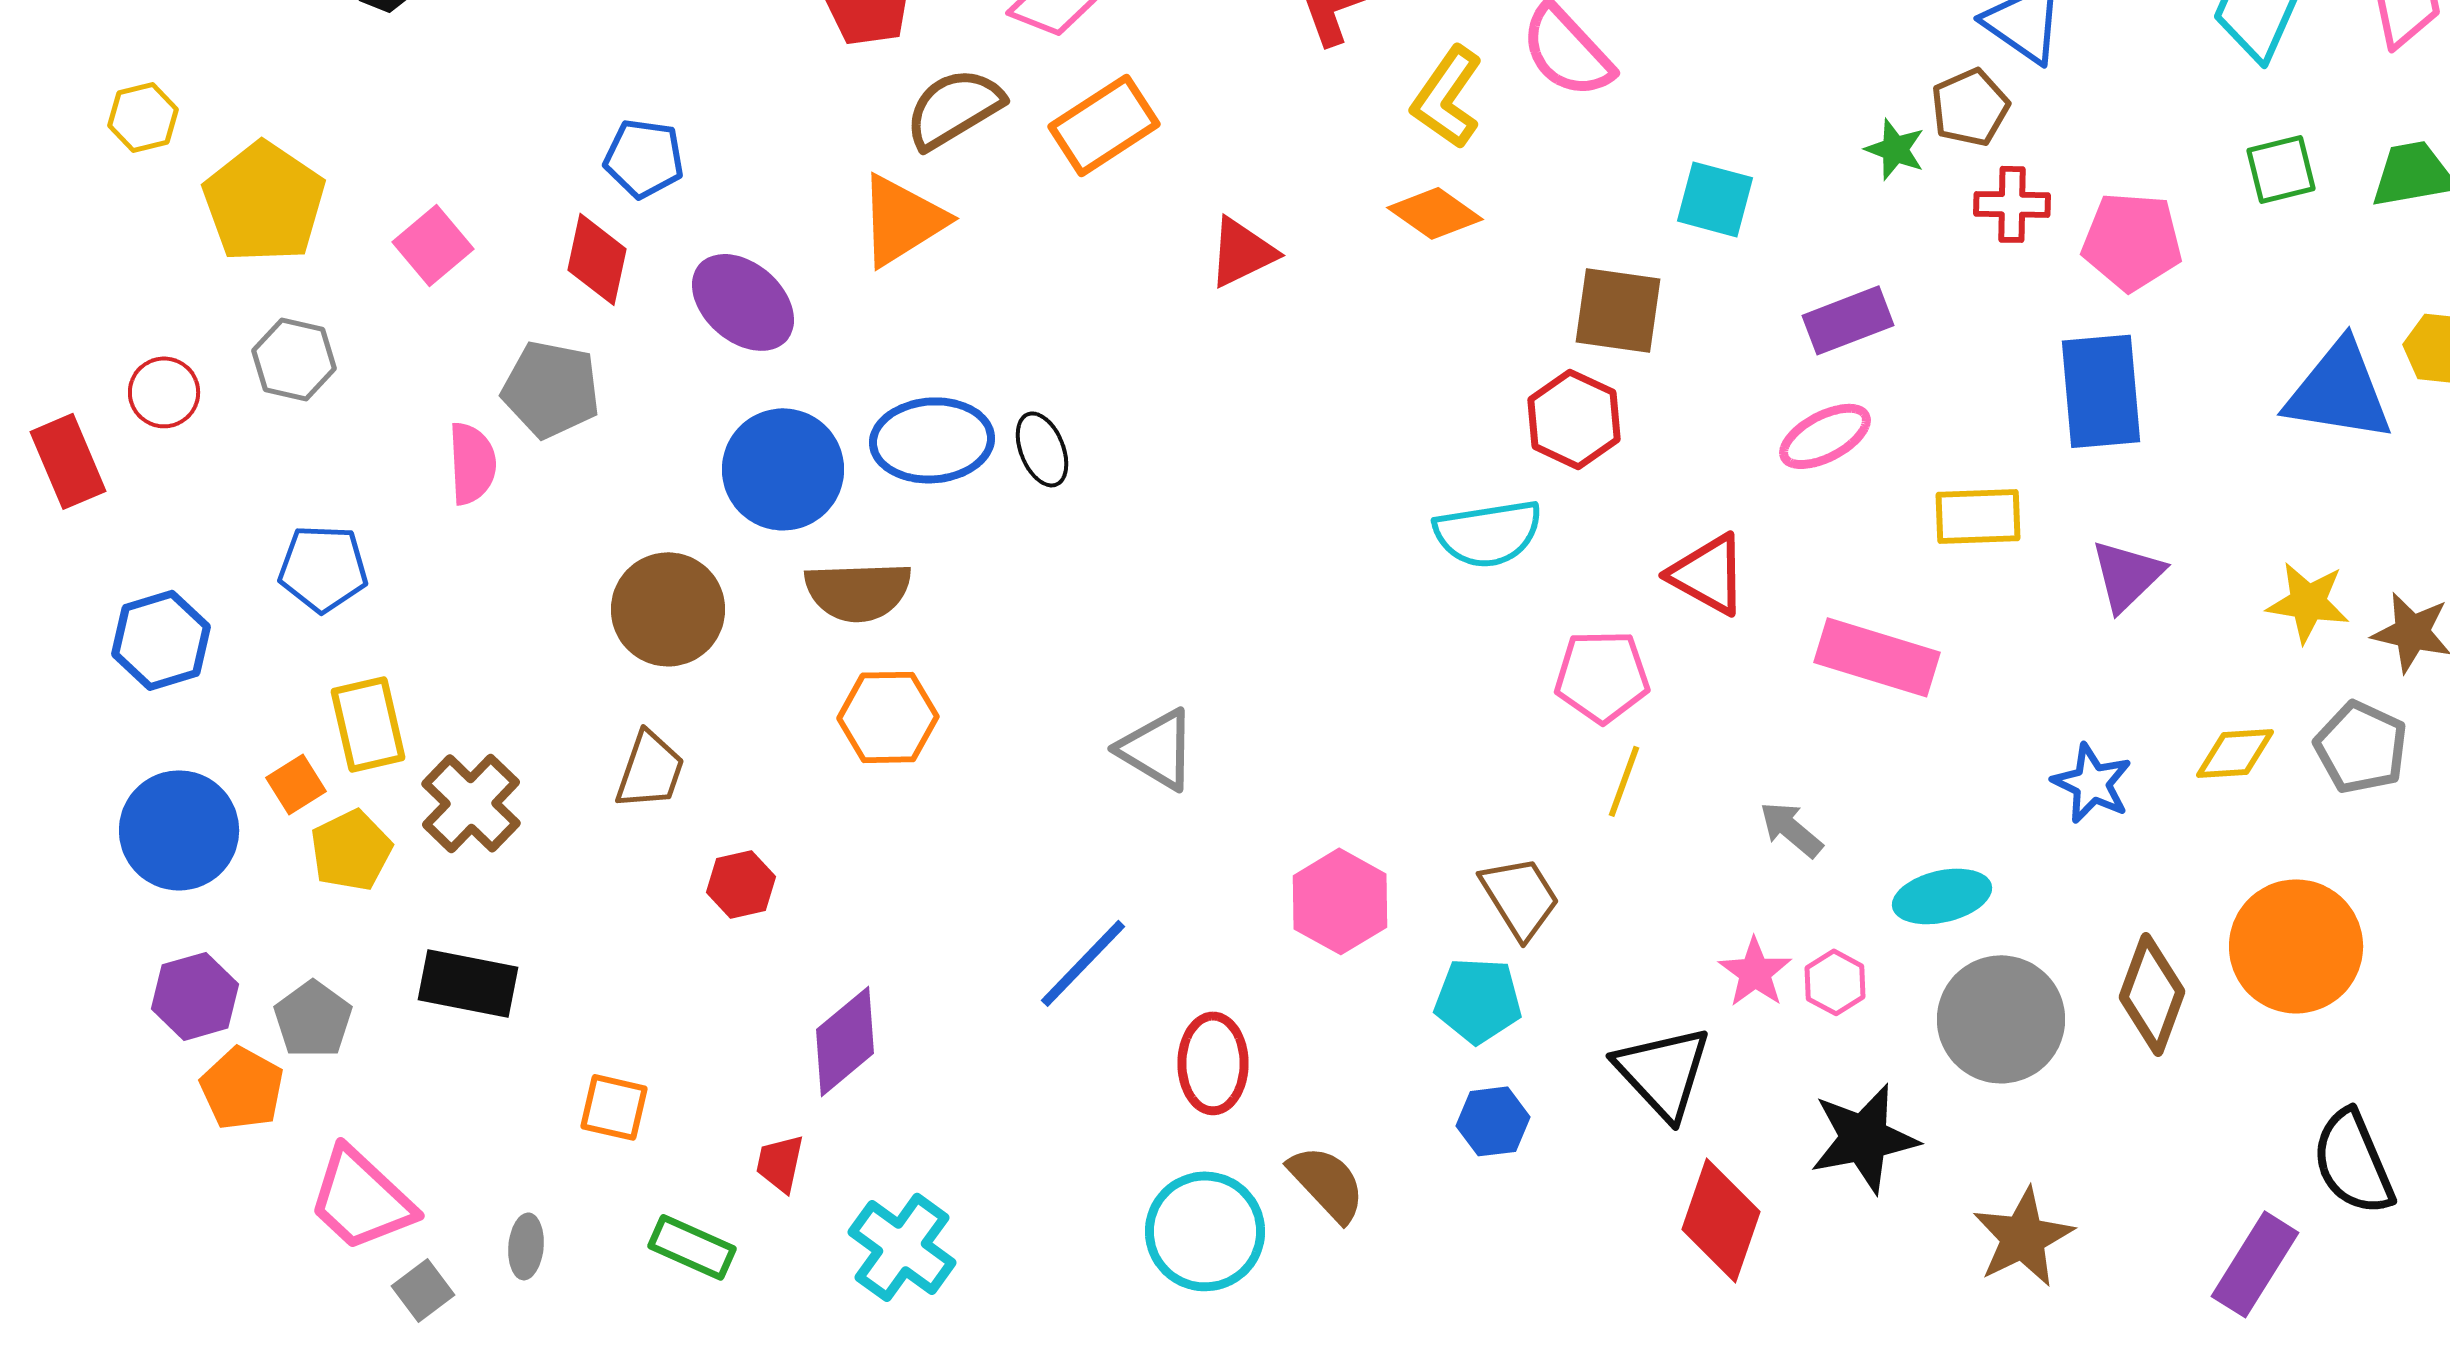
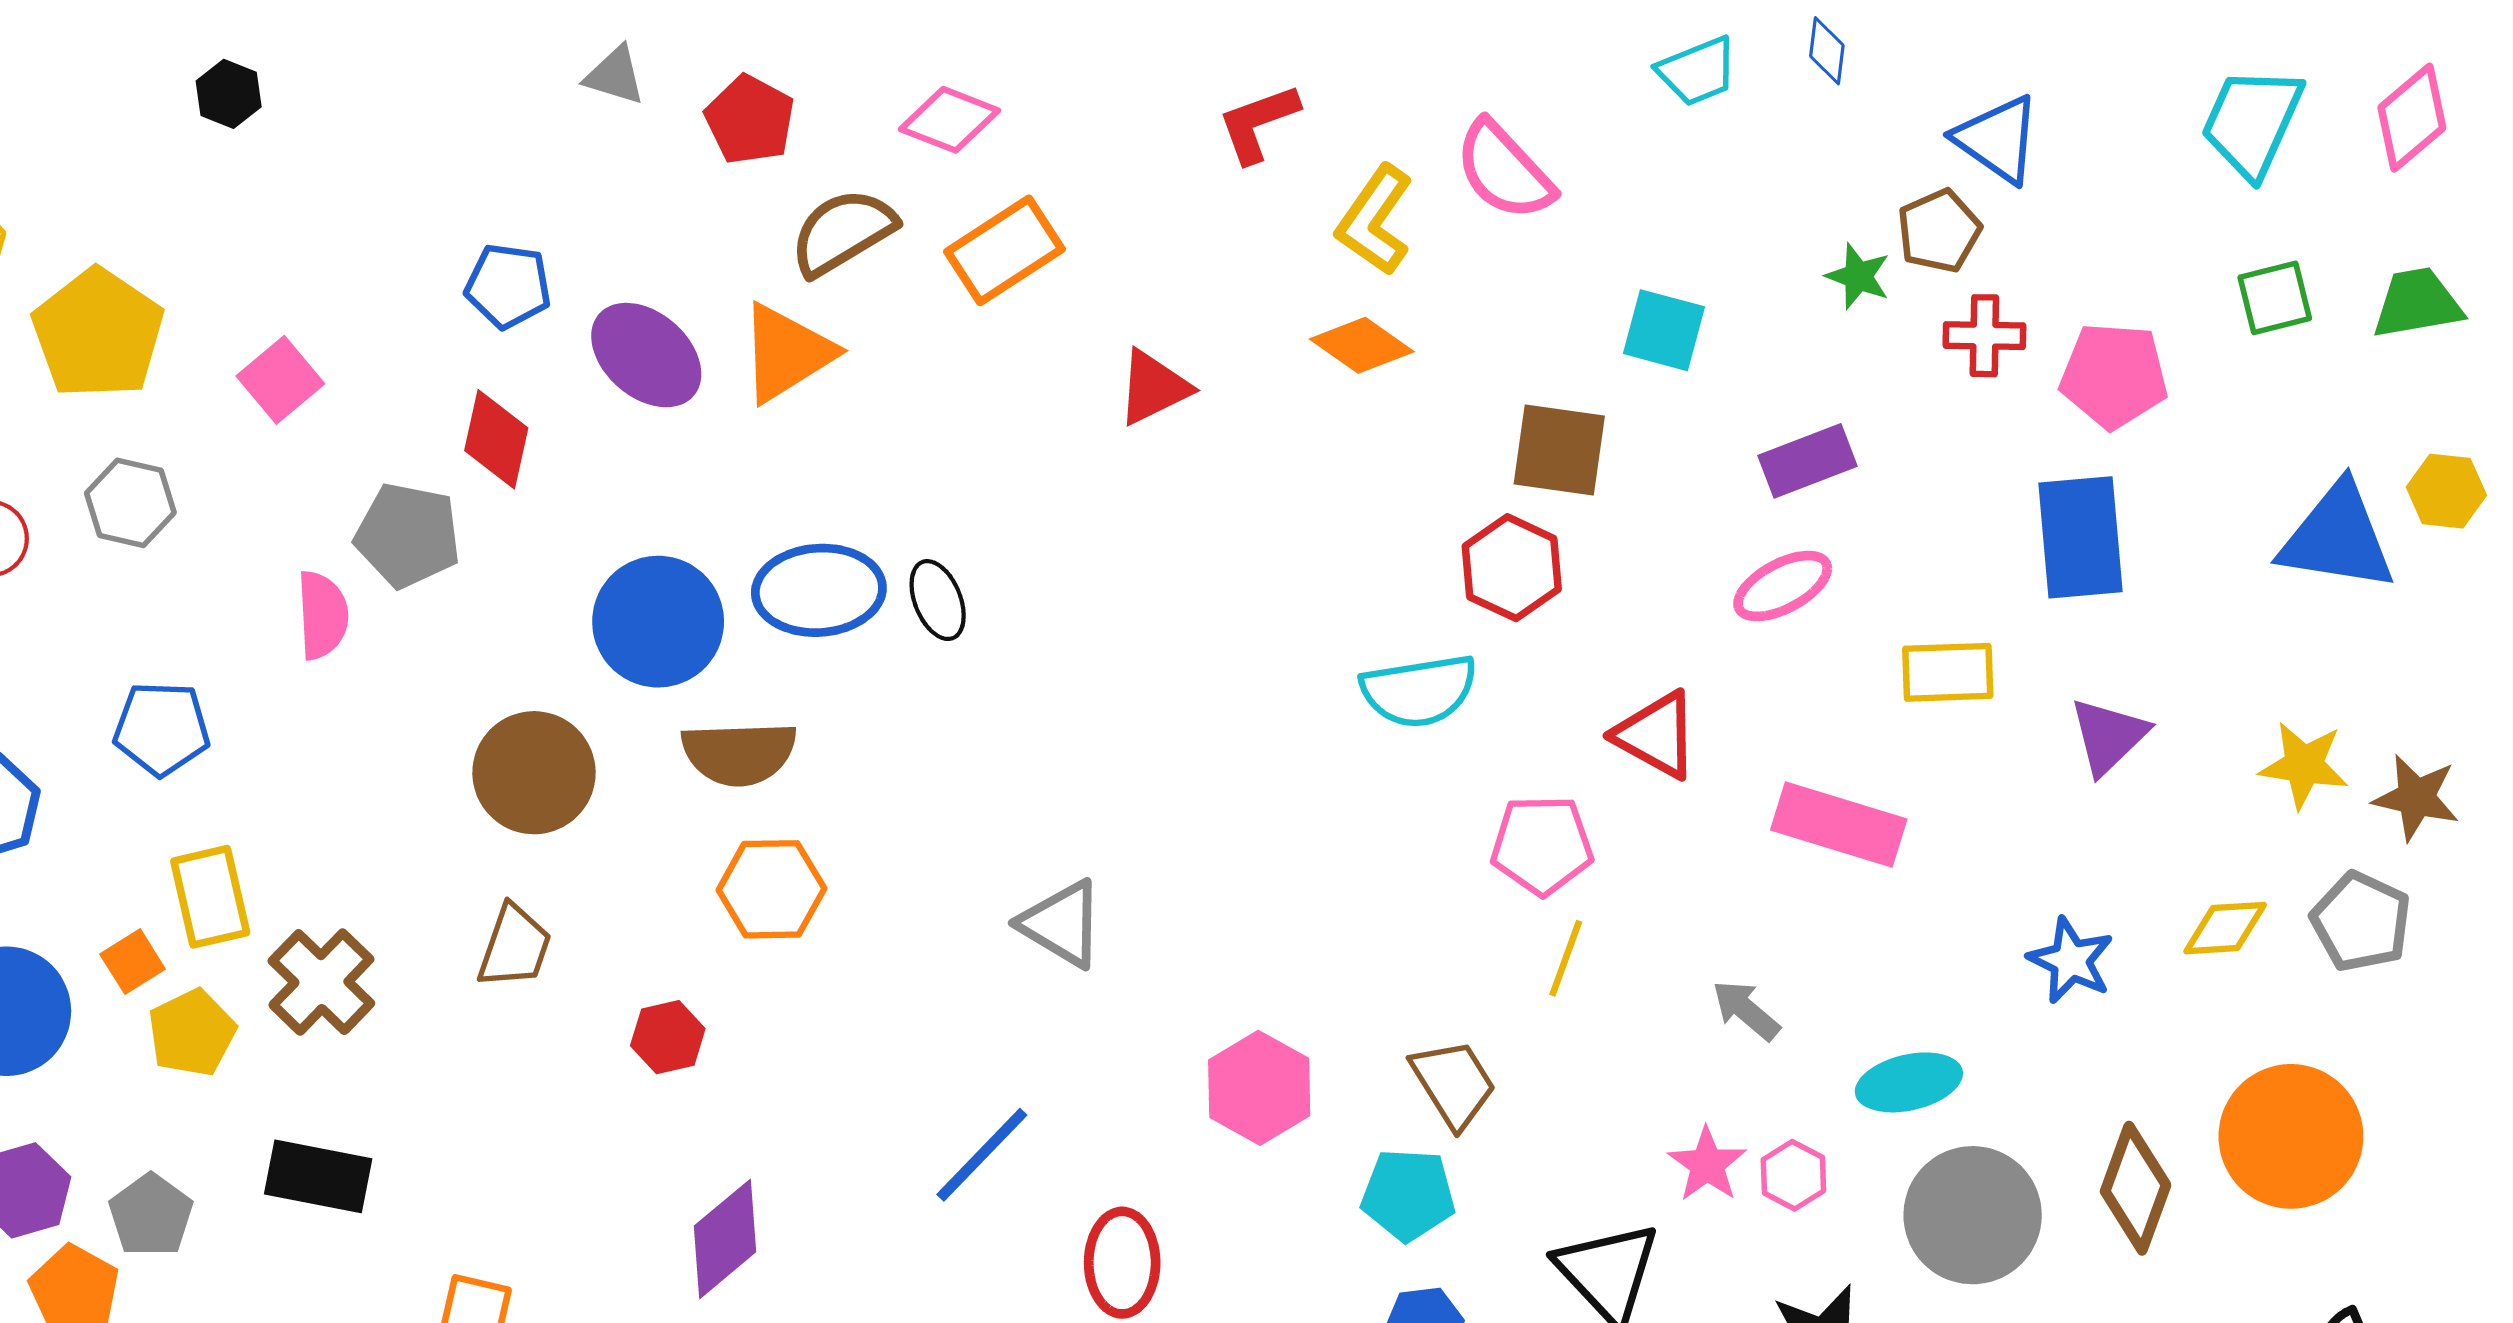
red diamond: (597, 259) -> (496, 439), moved
purple ellipse: (743, 302) -> (646, 355), moved
red hexagon: (741, 884) -> (668, 1037), moved

